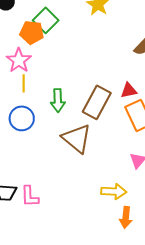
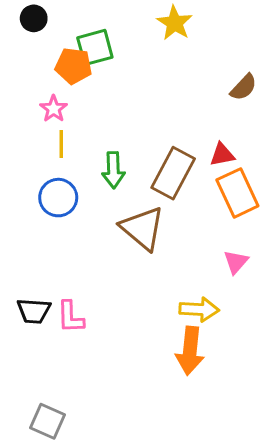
green square: (46, 20) -> (95, 47), turned 30
pink star: (19, 60) -> (54, 109), size x0.7
orange arrow: (126, 217) -> (190, 351), moved, size x1.4

